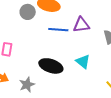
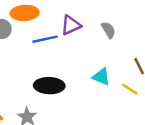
cyan triangle: (83, 62) -> (101, 77), moved

